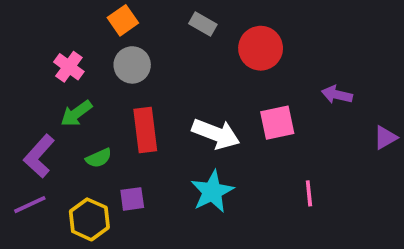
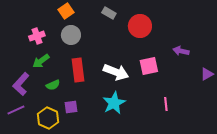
pink cross: (69, 67) -> (37, 36), turned 35

